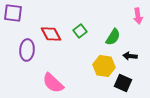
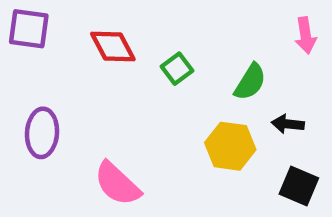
red diamond: (51, 34) -> (113, 46), moved
purple ellipse: (27, 50) -> (42, 133), moved
black square: (123, 83) -> (299, 186), moved

